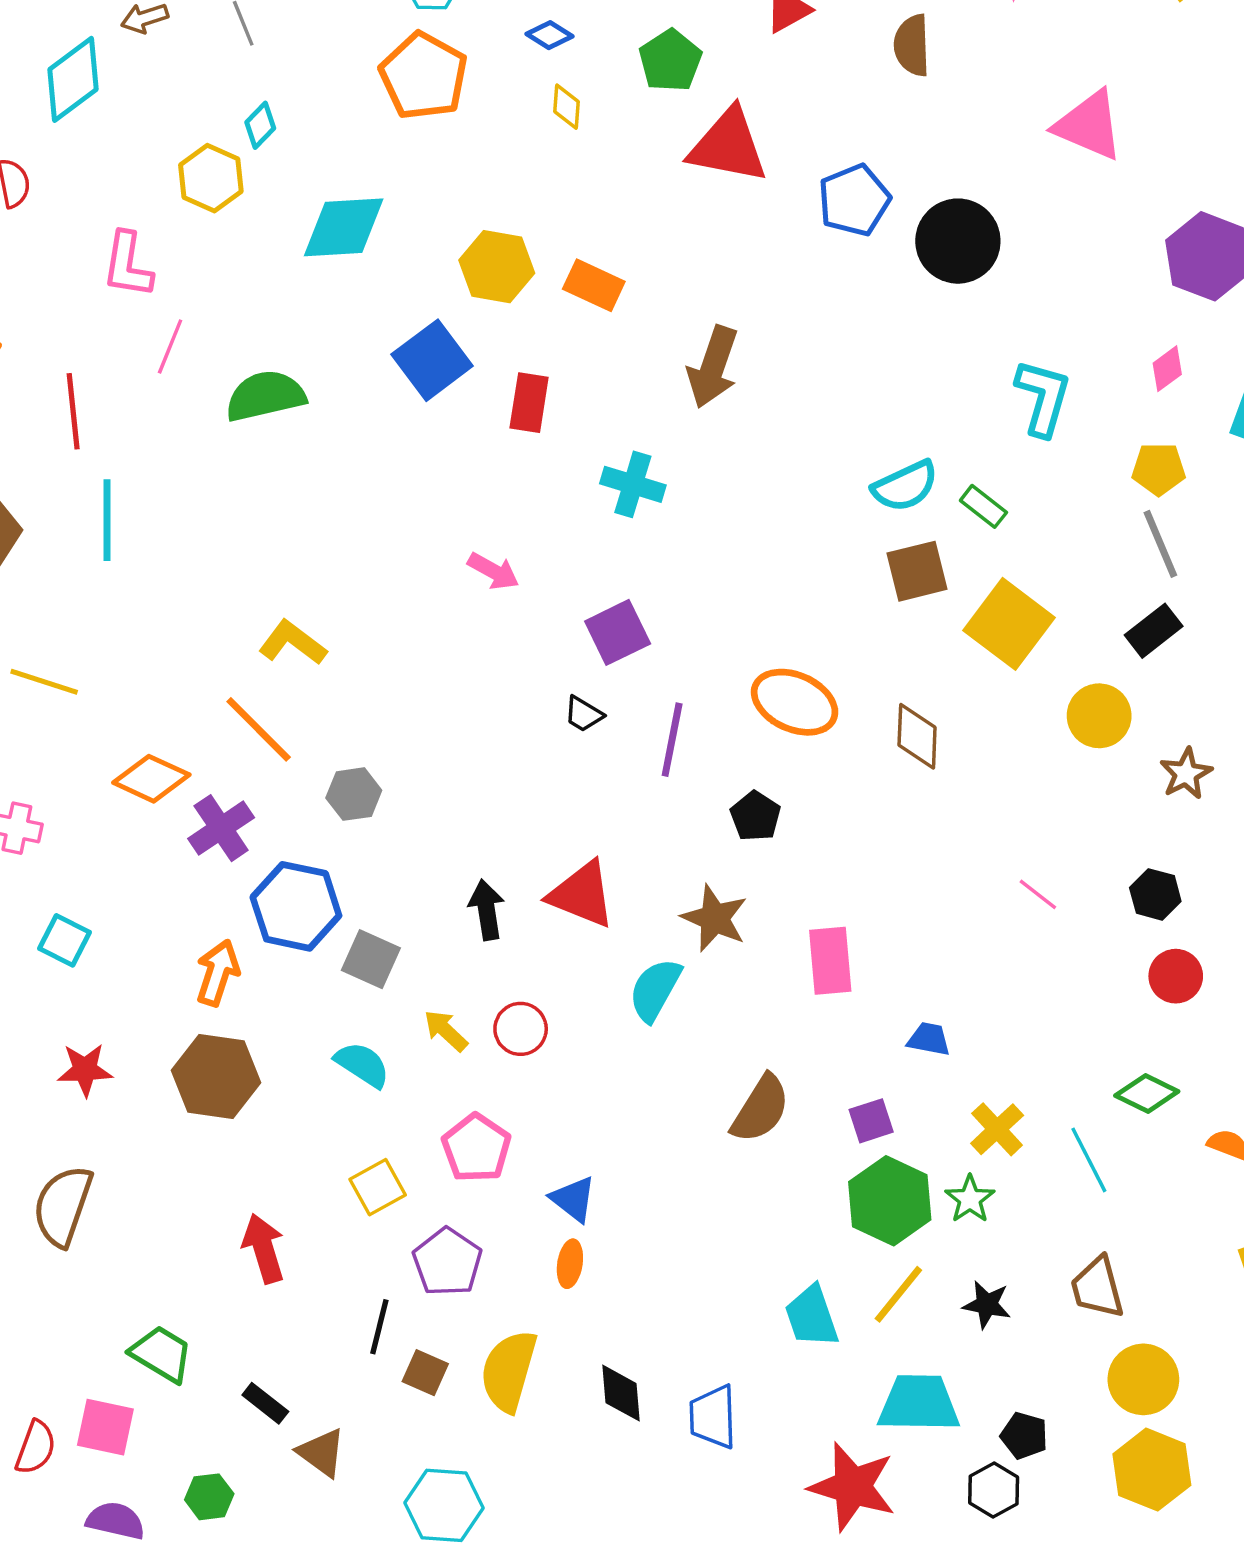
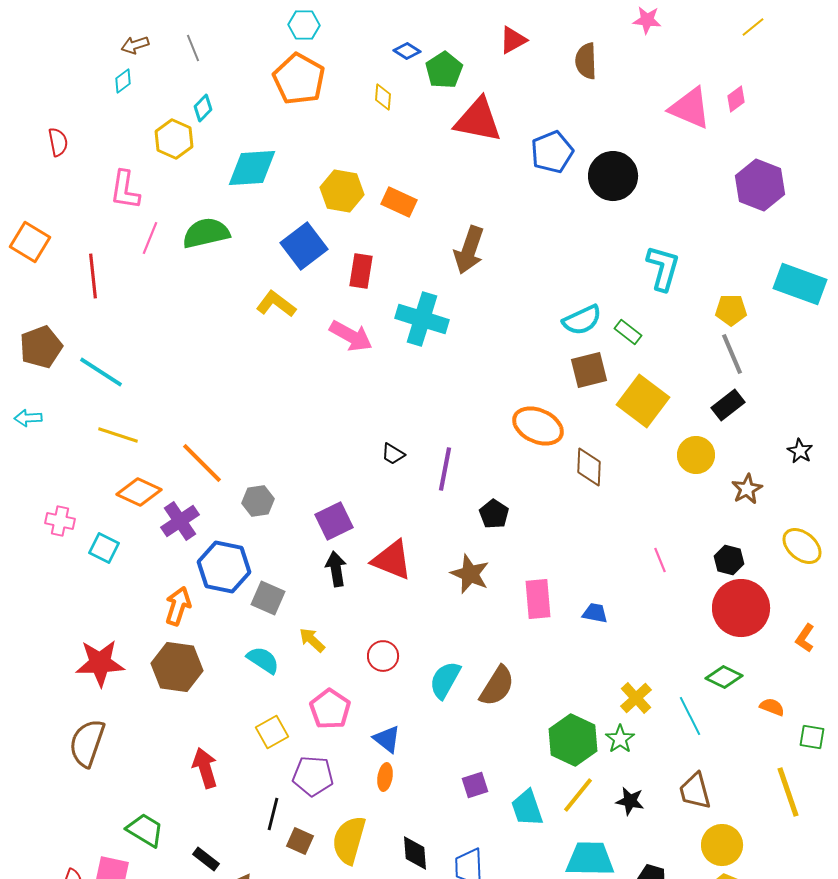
blue diamond: (550, 35) -> (407, 51), moved
cyan diamond: (73, 79) -> (123, 81), moved, size x0.5
pink diamond: (1167, 369) -> (736, 99), moved
green semicircle: (265, 396) -> (206, 233), moved
cyan cross: (633, 484) -> (422, 319), size x1.4
cyan line: (107, 520) -> (101, 372), moved, turned -57
pink arrow: (493, 571) -> (351, 336), moved, size x1.4
purple square: (618, 632) -> (334, 521), moved
yellow L-shape: (293, 643) -> (276, 304), moved
yellow line: (44, 682) -> (118, 435), moved
orange ellipse: (795, 702) -> (538, 426), moved
pink line: (1038, 894) -> (660, 560), turned 30
cyan square: (65, 940) -> (104, 548), moved
red circle: (1176, 976) -> (741, 608), size x1.8
cyan semicircle: (655, 990) -> (445, 680), moved
red circle: (521, 1029) -> (383, 656), moved
blue trapezoid: (929, 1039) -> (595, 613), moved
red star: (85, 1070) -> (100, 663), size x1.5
purple square: (871, 1121) -> (475, 785), moved
purple pentagon: (447, 1262) -> (313, 776), turned -30

